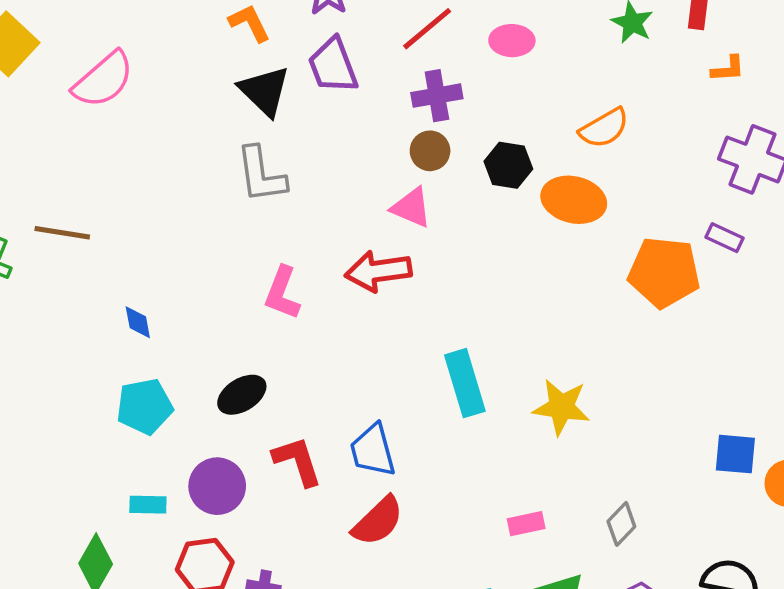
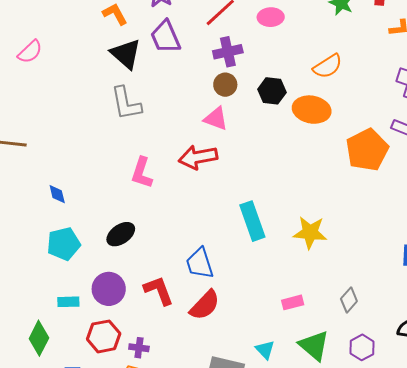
pink semicircle: (103, 80) -> (30, 52), size x0.7
orange pentagon: (664, 272) -> (367, 150), turned -30
red L-shape: (297, 461) -> (159, 291), moved

